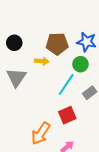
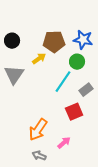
yellow arrow: (42, 61) -> (39, 59), turned -40
red square: (67, 115) -> (74, 112), moved

